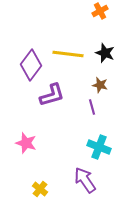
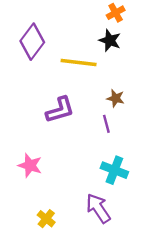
black star: (105, 53) -> (110, 40), moved
purple diamond: (31, 65) -> (32, 42), moved

